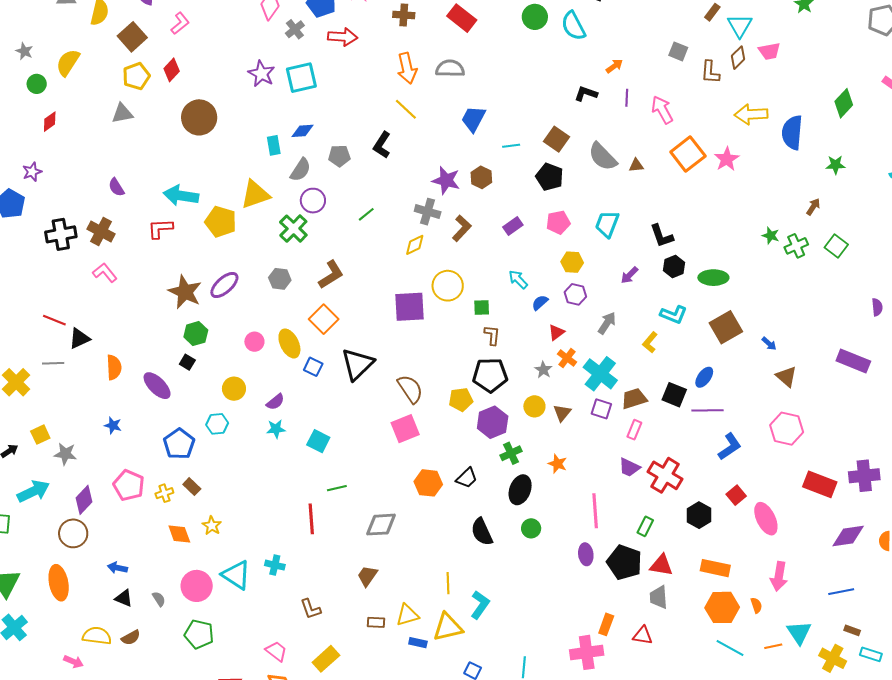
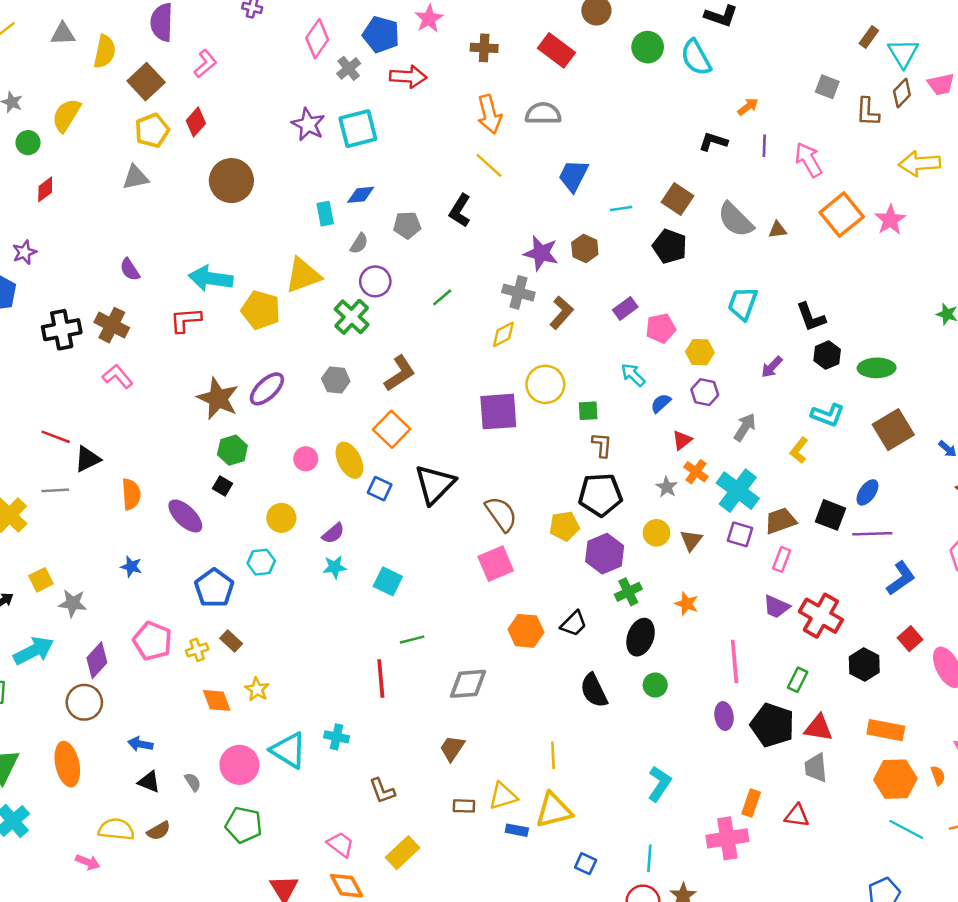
gray semicircle: (301, 170) -> (359, 243), size x0.7
pink pentagon: (558, 222) -> (661, 328), moved
cyan L-shape: (480, 605) -> (659, 784), moved

